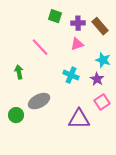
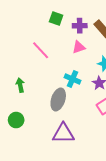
green arrow: (19, 72) -> (20, 85), moved
gray ellipse: (39, 101) -> (58, 99), moved, turned -45
purple triangle: (79, 119) -> (63, 133), moved

